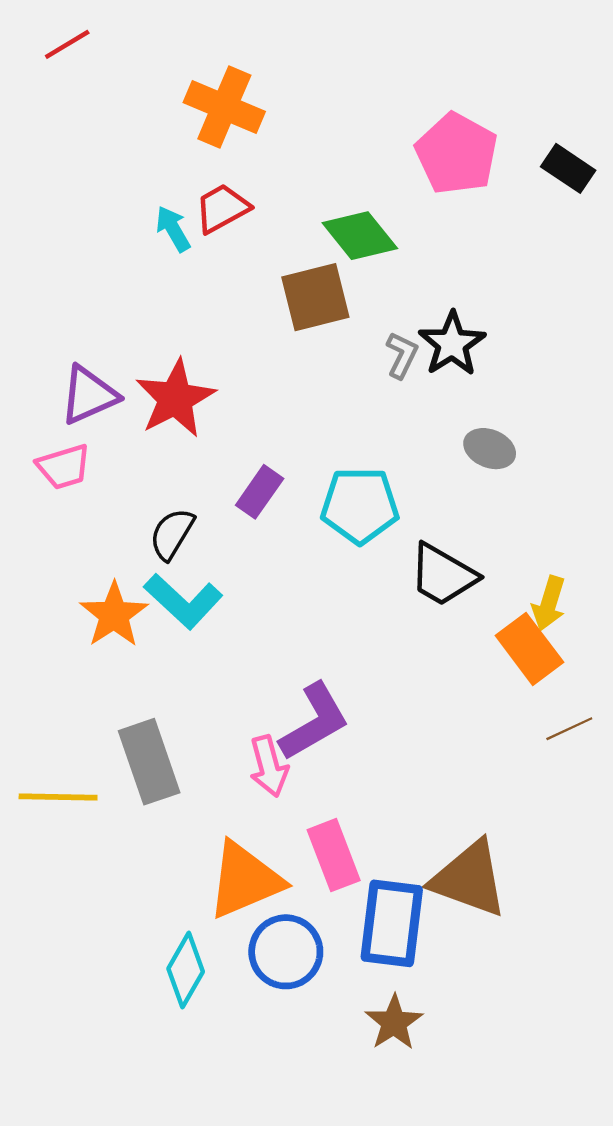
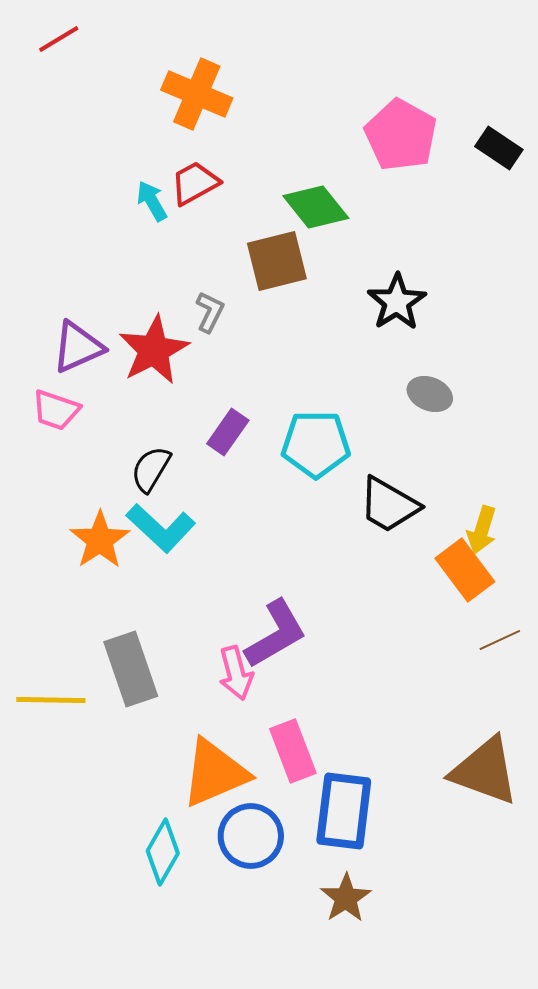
gray L-shape: (402, 355) -> (210, 312), moved
pink trapezoid: (64, 467) -> (56, 410), turned 36
brown triangle: (469, 879) -> (485, 771), moved

